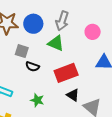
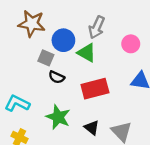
blue circle: (33, 24) -> (63, 40), moved
black triangle: (73, 95) -> (92, 128), moved
green star: (37, 100) -> (58, 117), size x1.5

